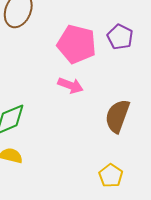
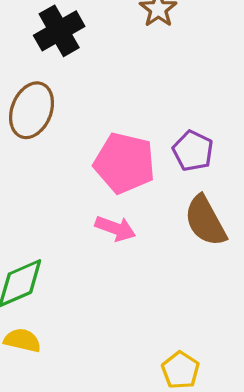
brown semicircle: (117, 116) -> (205, 221), moved, turned -48

